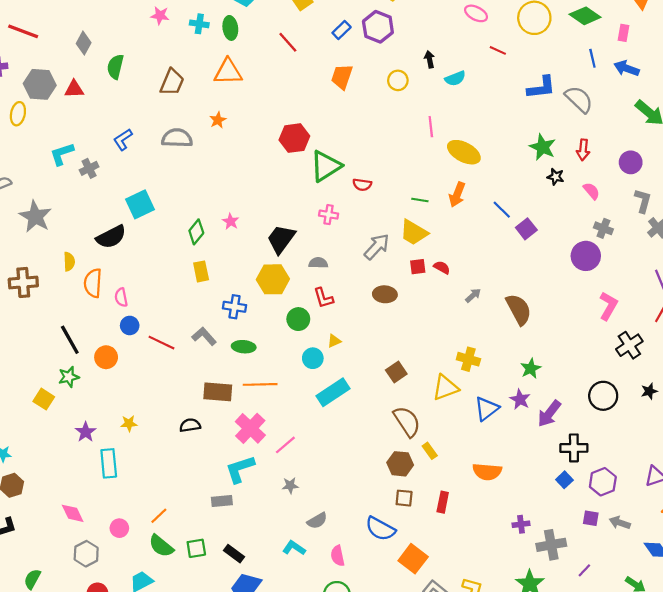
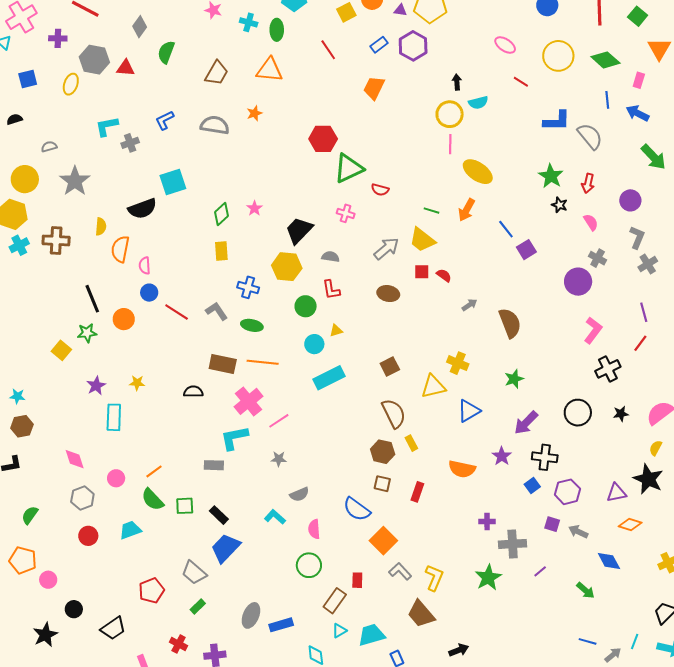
yellow circle: (398, 80) -> (450, 114), moved, size x1.4
purple star: (520, 399) -> (502, 456), moved

